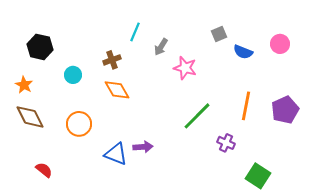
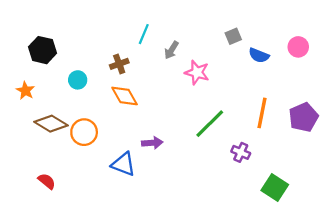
brown diamond: (30, 117) -> (51, 124), moved, turned -32
purple arrow: (143, 147) -> (152, 143), moved

